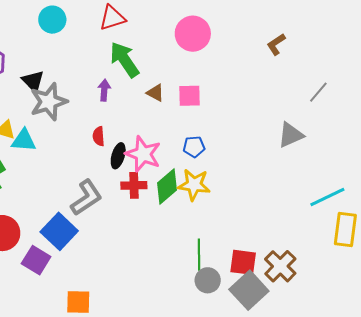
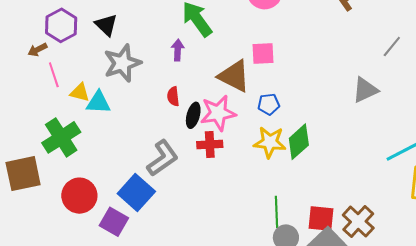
black triangle: (33, 81) -> (106, 25), moved
brown triangle: (155, 93) -> (234, 76), moved, size x1.8
pink star: (143, 154) -> (218, 113), turned -30
green diamond: (167, 186) -> (299, 142), moved

